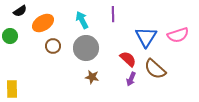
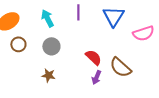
blue triangle: (146, 37) -> (113, 16), moved
gray circle: (86, 48) -> (51, 46), size x0.7
brown star: (92, 77) -> (48, 75), moved

